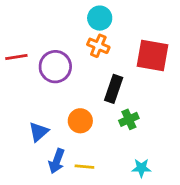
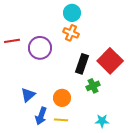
red square: (152, 56) -> (110, 61), moved, turned 35
orange circle: (80, 121) -> (62, 98), moved

